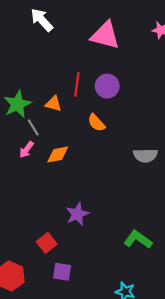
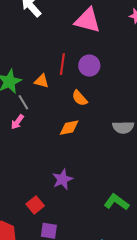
orange diamond: (58, 155) -> (69, 128), moved

